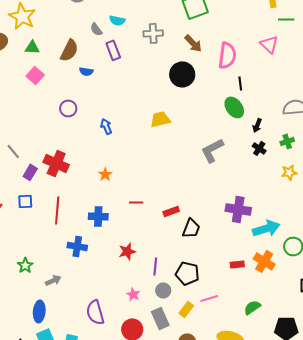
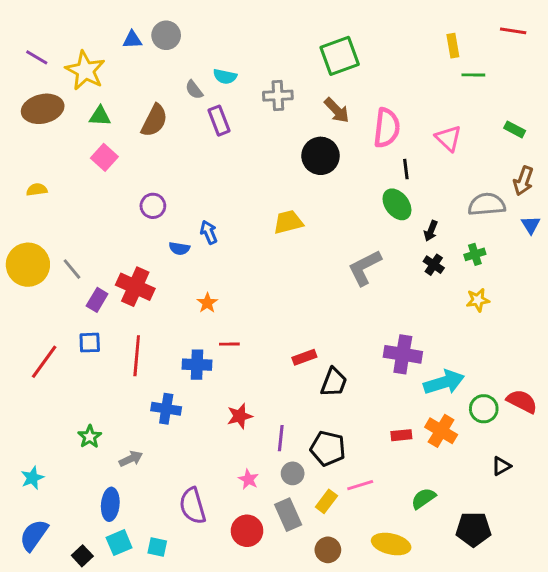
pink triangle: (269, 44) -> (448, 138), moved
blue semicircle: (86, 71) -> (179, 248), moved
red line: (136, 202) -> (229, 344), moved

